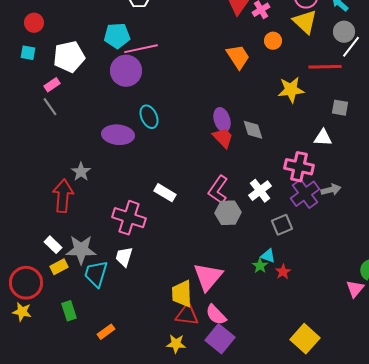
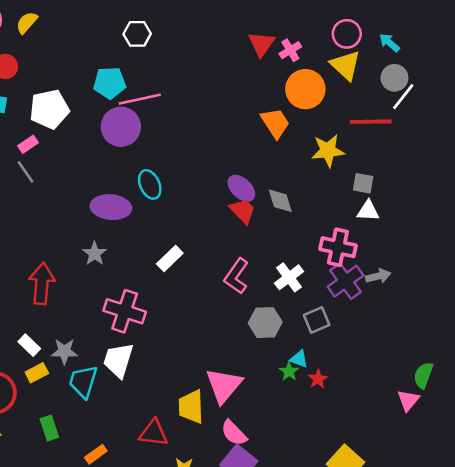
orange circle: (273, 41) -> (305, 89), size x1.8
orange trapezoid: (238, 57) -> (275, 123), moved
gray square: (340, 108) -> (363, 183), moved
purple ellipse: (222, 120) -> (241, 188), turned -30
gray star: (81, 172) -> (95, 254), moved
white rectangle: (165, 193) -> (170, 259), moved, turned -75
gray hexagon: (228, 213) -> (265, 323), moved
gray star: (81, 250) -> (64, 351), size x0.7
white trapezoid: (124, 257) -> (118, 360), size x1.4
red triangle: (187, 315) -> (154, 433), moved

